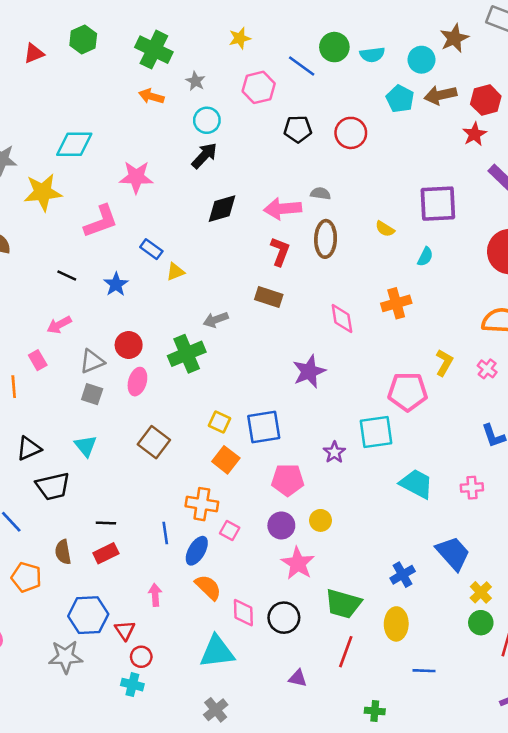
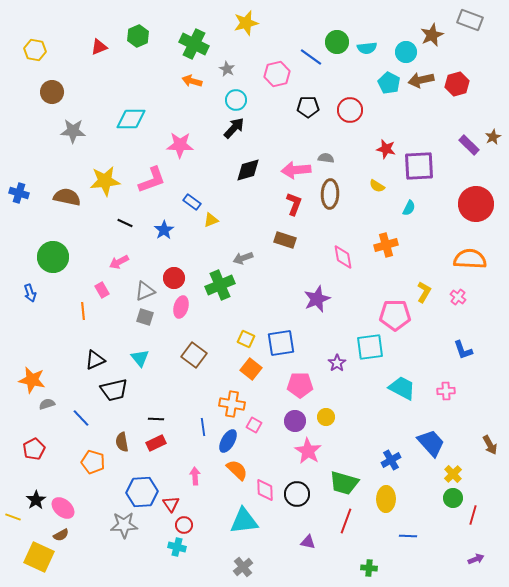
yellow star: (240, 38) -> (246, 23), moved, size x1.4
red star: (474, 134) -> (386, 149), moved, turned -30
yellow star: (43, 192) -> (105, 181), moved

